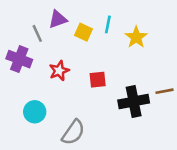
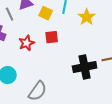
red square: (98, 80) -> (52, 37), moved

